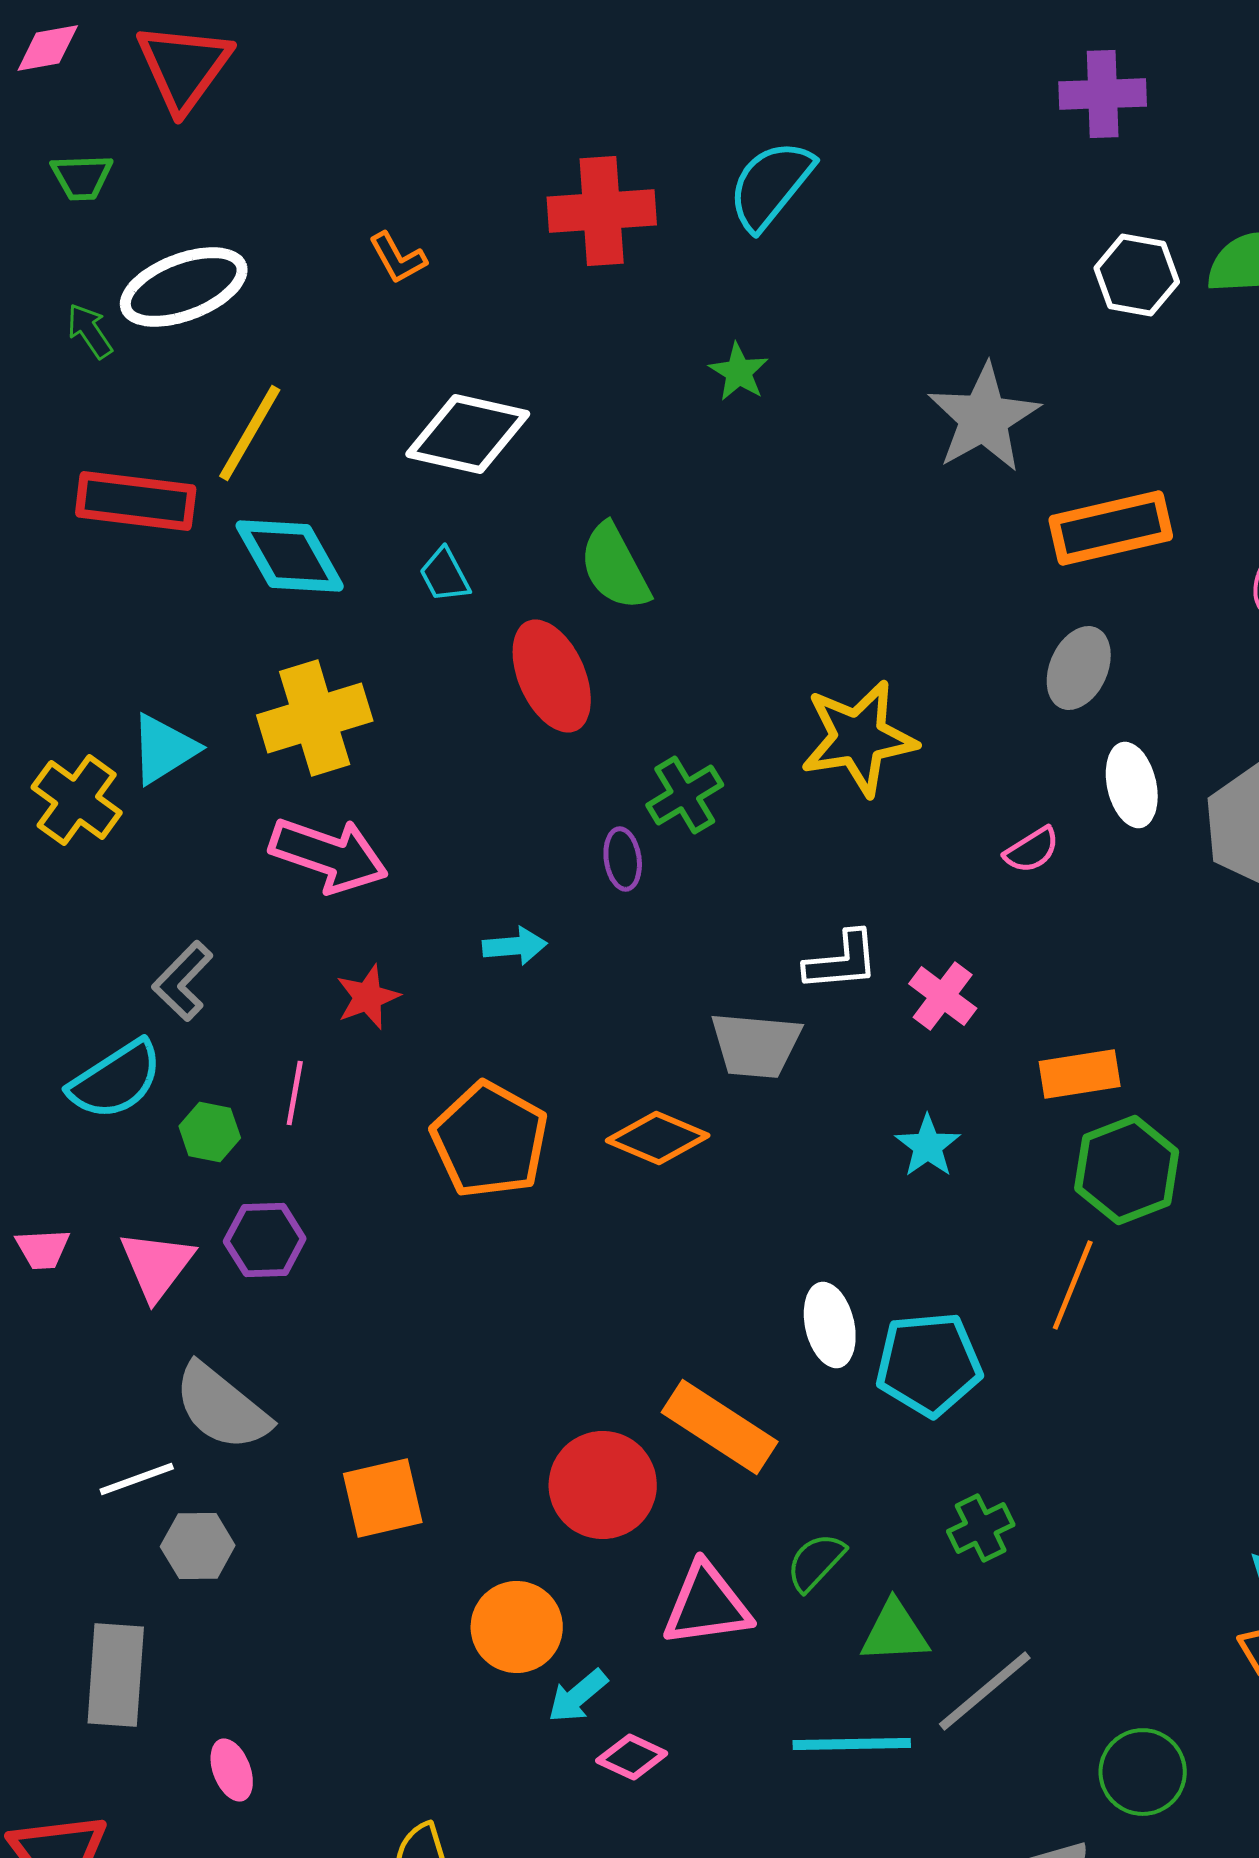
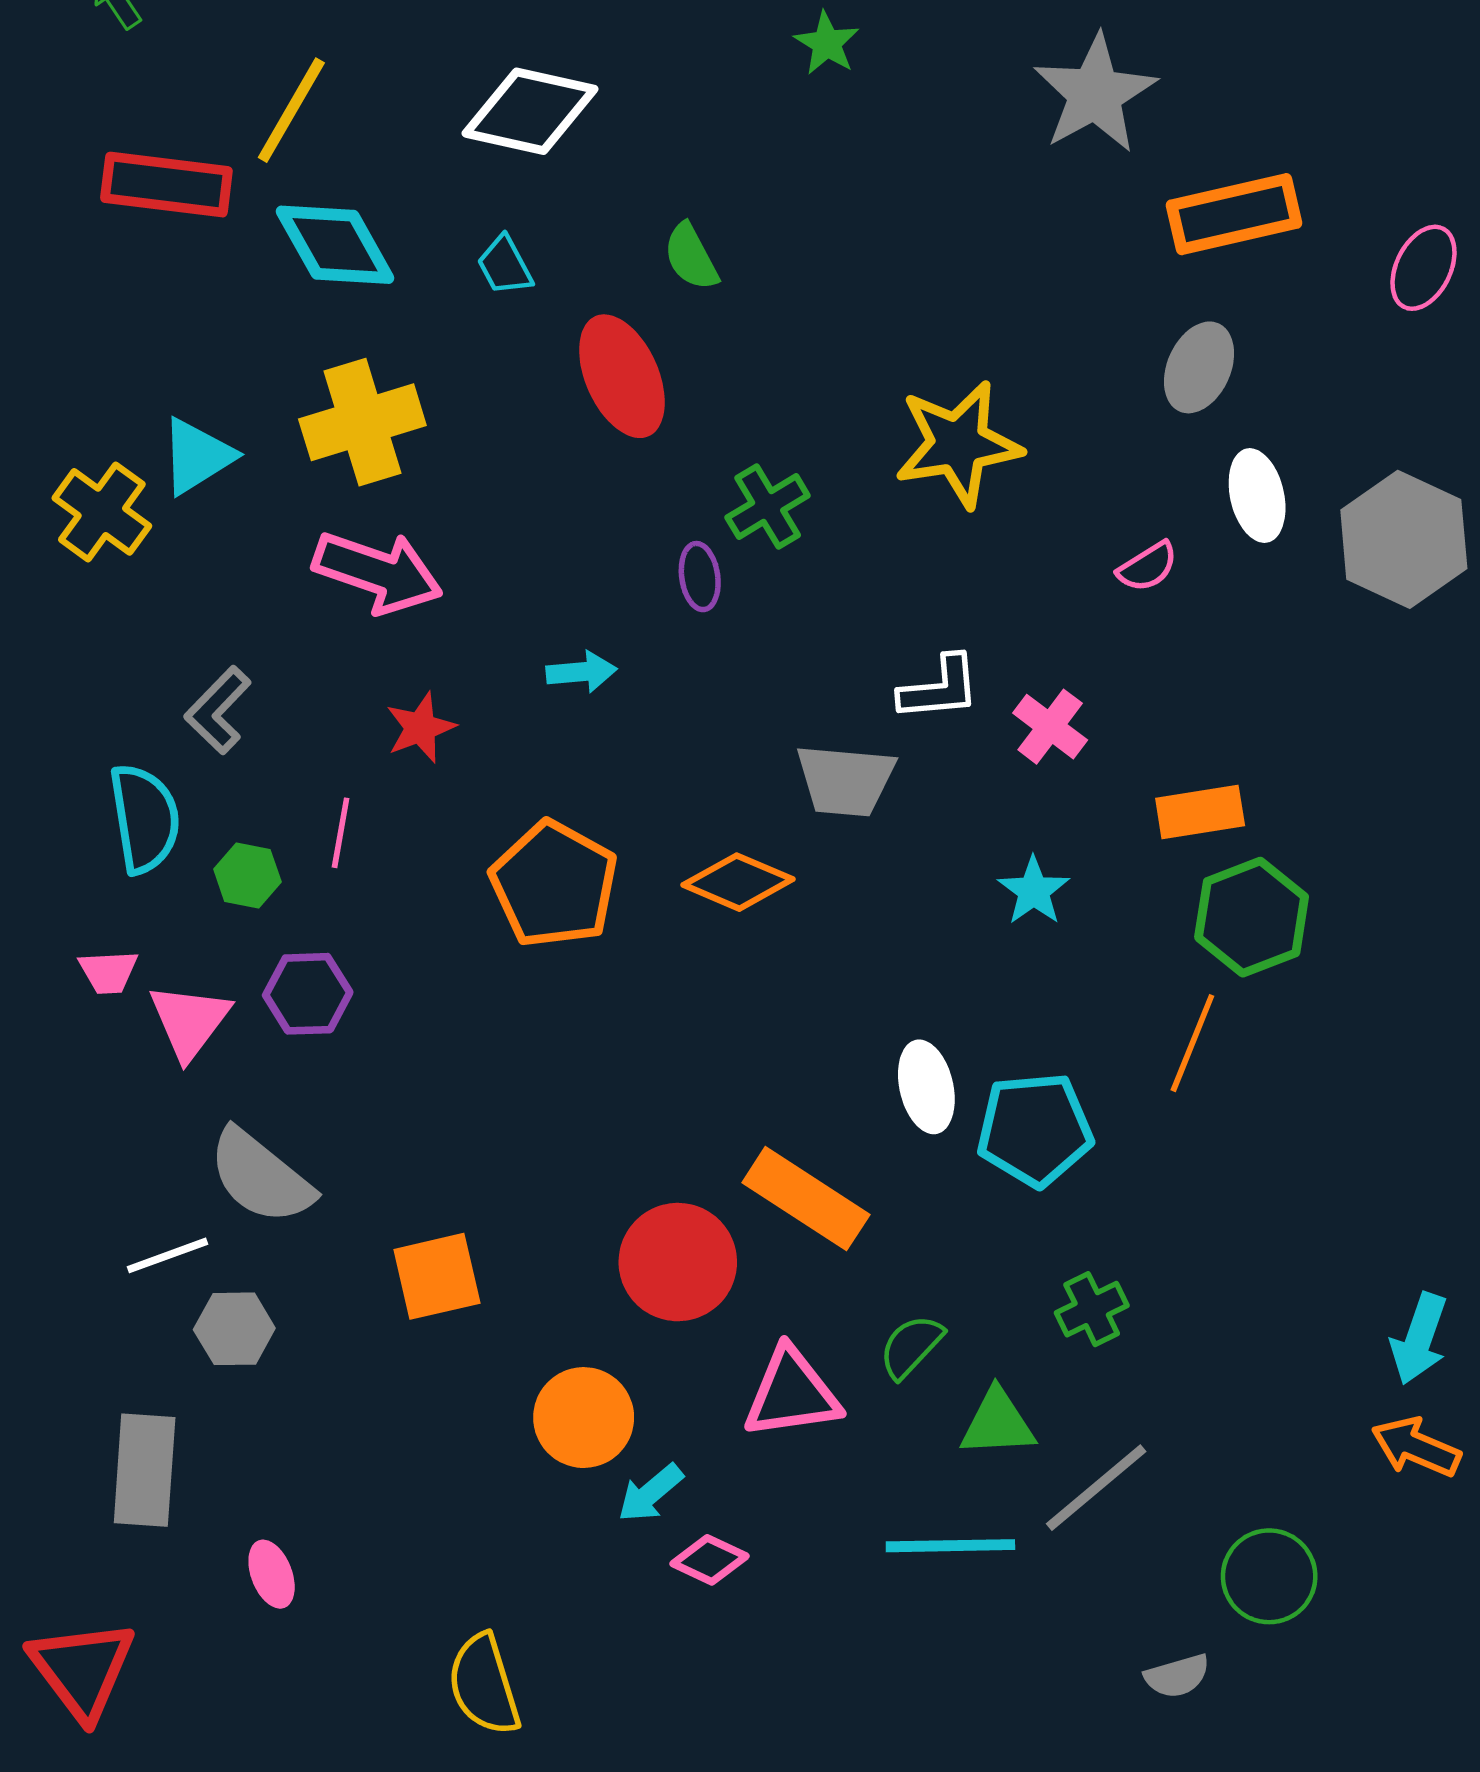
green semicircle: (615, 567) -> (691, 257), size x0.7
cyan semicircle: (116, 1080) -> (145, 819), turned -66
pink trapezoid: (43, 1249) -> (108, 972), moved

